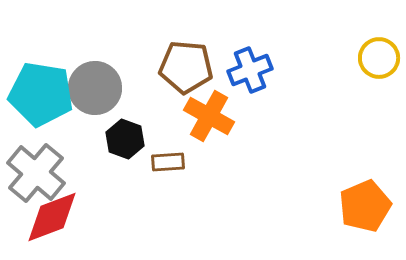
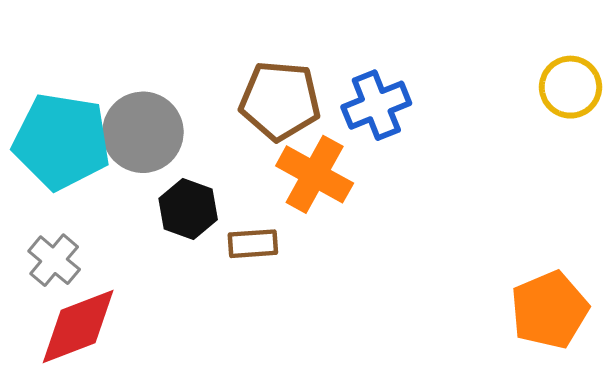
gray cross: (36, 173) -> (54, 260), size x0.6

